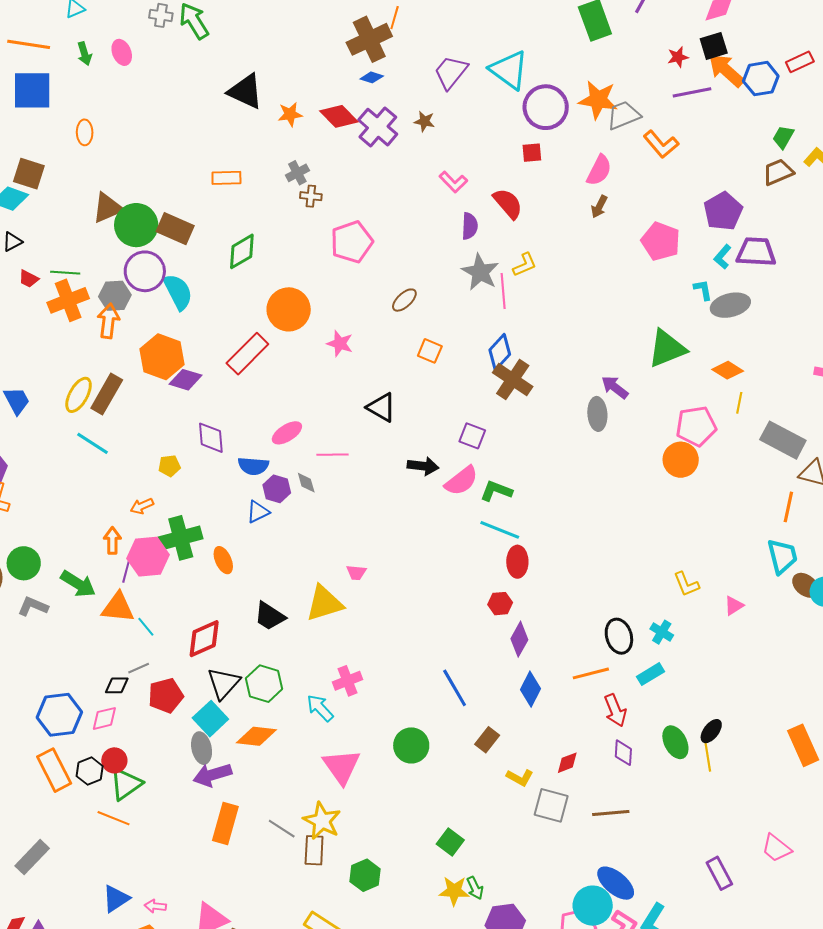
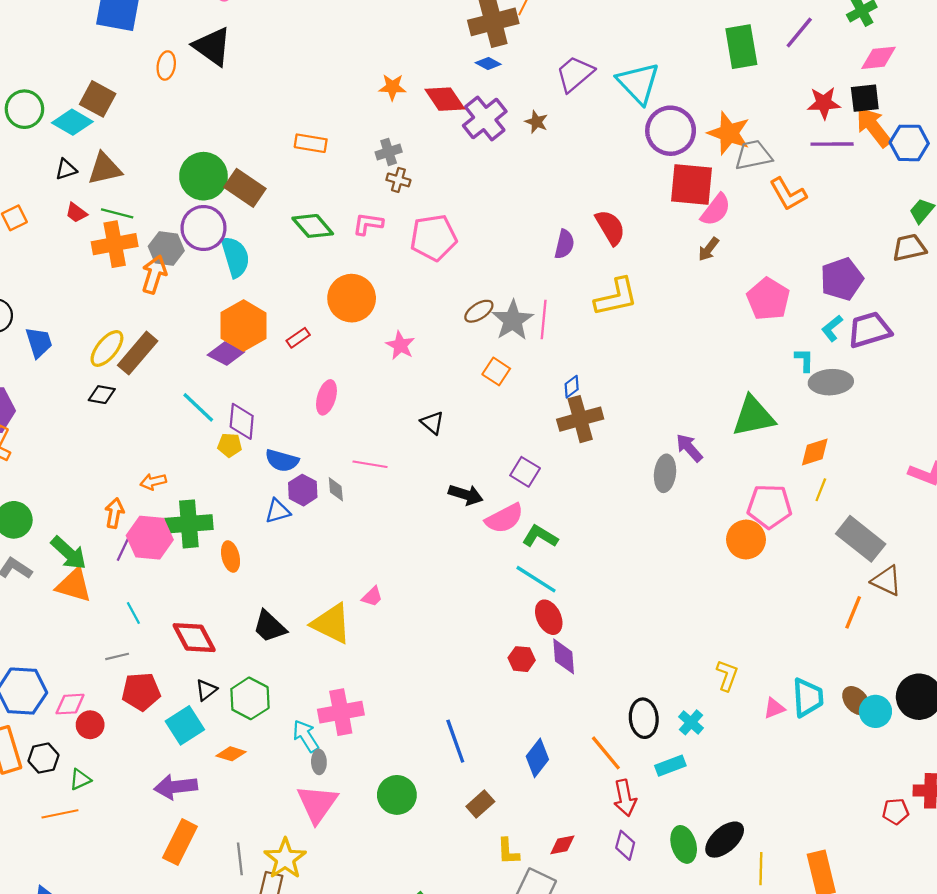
red star: (678, 57) -> (824, 103), size x1.4
black triangle: (245, 91) -> (212, 46), moved
red square: (532, 153) -> (691, 185), moved, size x2.0
pink L-shape: (453, 182) -> (368, 224), moved, turned 132
brown triangle: (107, 208) -> (105, 169), moved
green diamond: (242, 251) -> (313, 226), turned 69
purple trapezoid: (756, 252) -> (869, 330), turned -30
yellow L-shape: (525, 265) -> (616, 297), size x1.6
gray star: (480, 272) -> (513, 320), moved
pink line: (503, 291) -> (544, 319), moved
blue diamond: (500, 352) -> (572, 387), size x0.6
red rectangle: (247, 354) -> (298, 338), size x0.5
orange hexagon: (162, 357) -> (244, 326), moved
orange diamond: (728, 370) -> (815, 452), turned -60
brown cross: (513, 380) -> (580, 419), turned 30
black triangle: (381, 407) -> (432, 423), size x0.7
pink ellipse: (287, 433) -> (326, 397), moved, turned -52
cyan line: (93, 443) -> (198, 407), moved
yellow pentagon: (169, 466) -> (230, 445), moved
cyan trapezoid: (782, 556) -> (808, 698), moved
red ellipse: (517, 562) -> (549, 617), turned -36
pink trapezoid: (356, 573) -> (372, 597), turned -60
yellow L-shape: (686, 584) -> (727, 675), turned -148
yellow triangle: (324, 603) -> (331, 624), turned 33
orange triangle: (118, 607) -> (74, 585), moved
red diamond: (204, 639) -> (194, 638), turned 75
purple diamond: (519, 639) -> (564, 656), moved, turned -44
orange line: (591, 673) -> (606, 753), turned 54
pink cross: (348, 681) -> (341, 712), size x1.4
black triangle: (224, 683) -> (206, 690), size x0.6
black diamond: (117, 685) -> (102, 395), moved
black ellipse: (711, 731) -> (725, 840), size x1.5
orange diamond: (256, 736) -> (231, 754), size x0.7
gray ellipse: (202, 748) -> (319, 762), moved, size x0.7
yellow line: (708, 757) -> (761, 869), moved
red circle: (114, 760) -> (90, 725), moved
yellow L-shape: (520, 778) -> (508, 851), turned 48
green triangle: (126, 784) -> (80, 779), size x0.6
orange line: (114, 818) -> (60, 814), turned -44
gray line: (282, 829) -> (240, 859), turned 40

